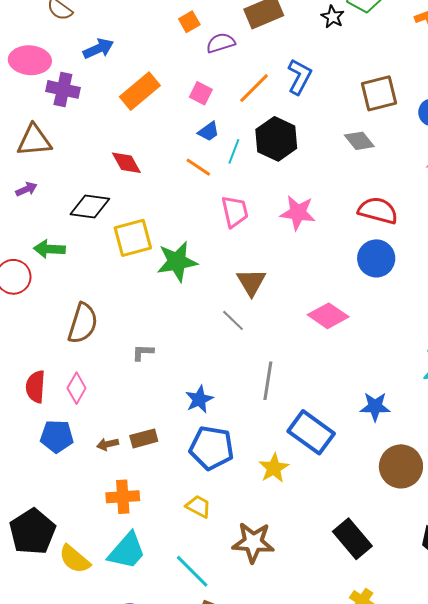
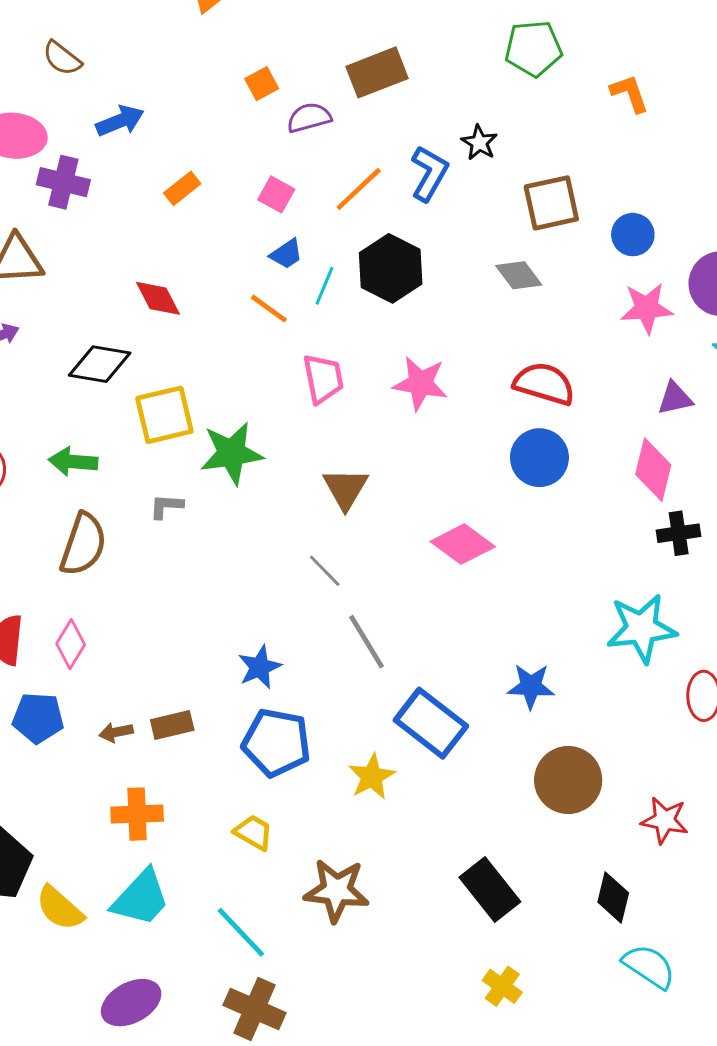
black star: (333, 17) -> (479, 143), moved
orange rectangle: (140, 91) -> (182, 188), size x0.6
green arrow: (49, 249) -> (73, 462), moved
gray line: (233, 320) -> (325, 571), moved
gray L-shape: (143, 352) -> (166, 506), moved
gray line: (268, 381) -> (367, 642), turned -42

